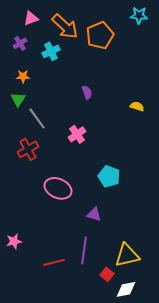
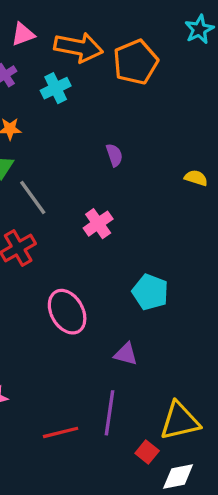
cyan star: (139, 15) -> (199, 29), turned -30
orange arrow: (65, 26) -> (78, 47), turned -32
pink ellipse: (58, 188) -> (67, 312), turned 36

